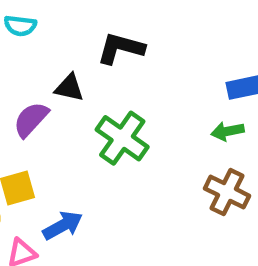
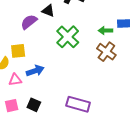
green arrow: (228, 131) -> (105, 31), moved
brown cross: (227, 192) -> (106, 52), moved

